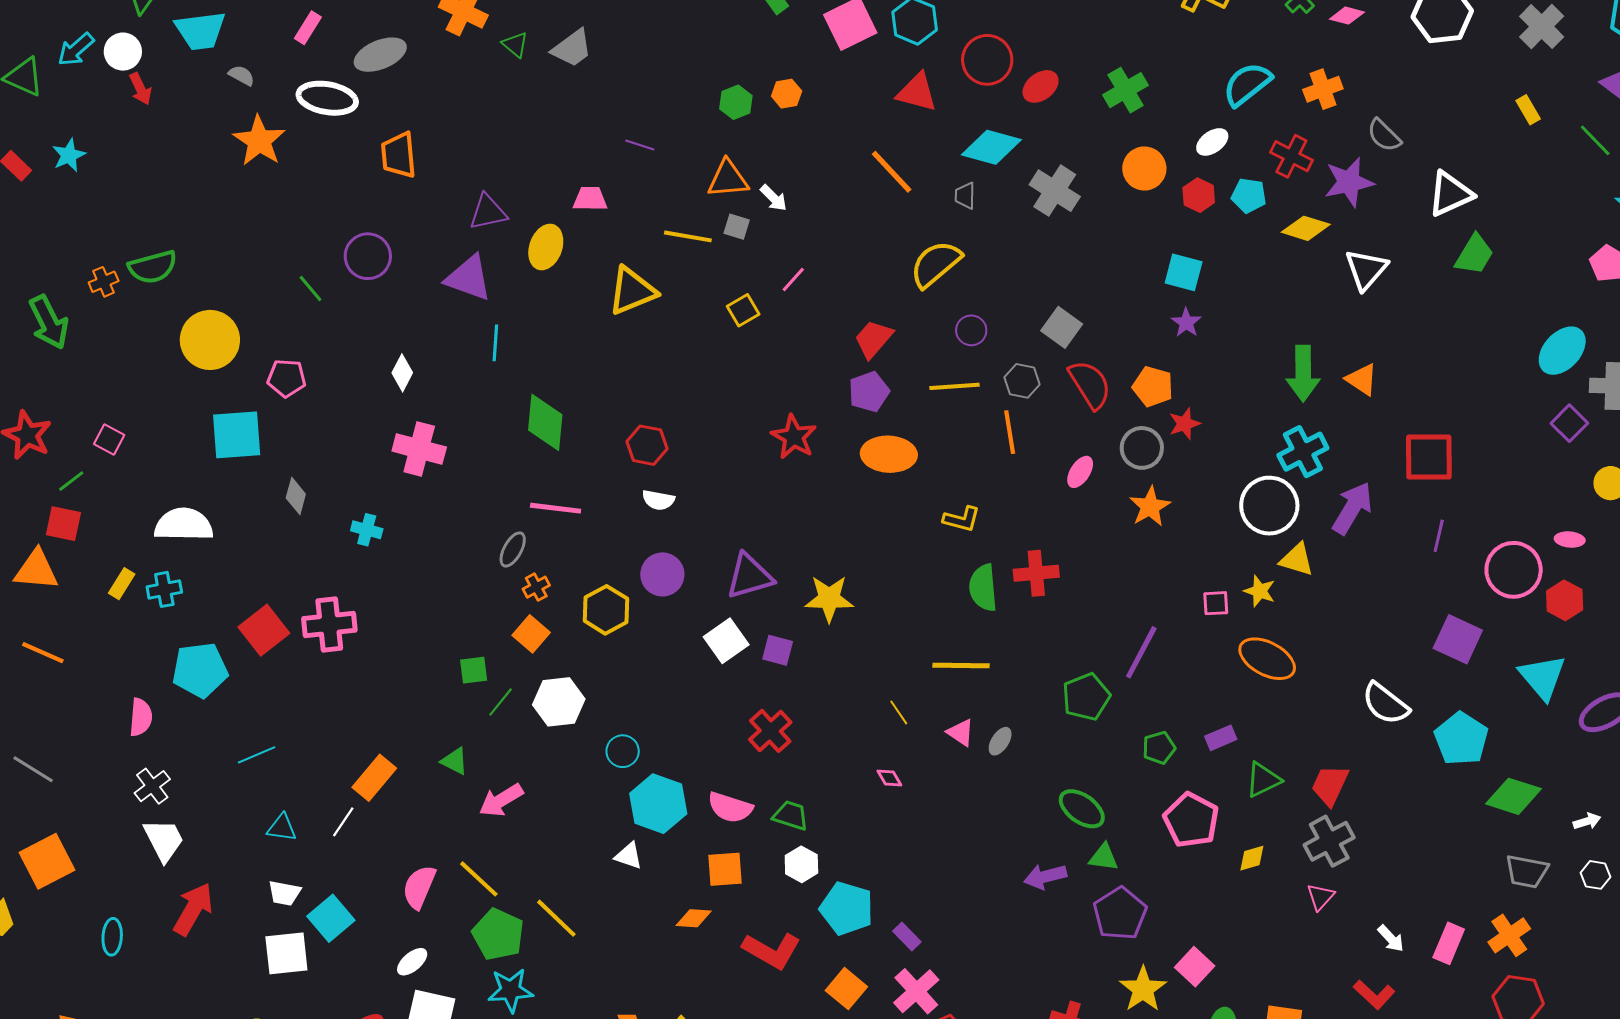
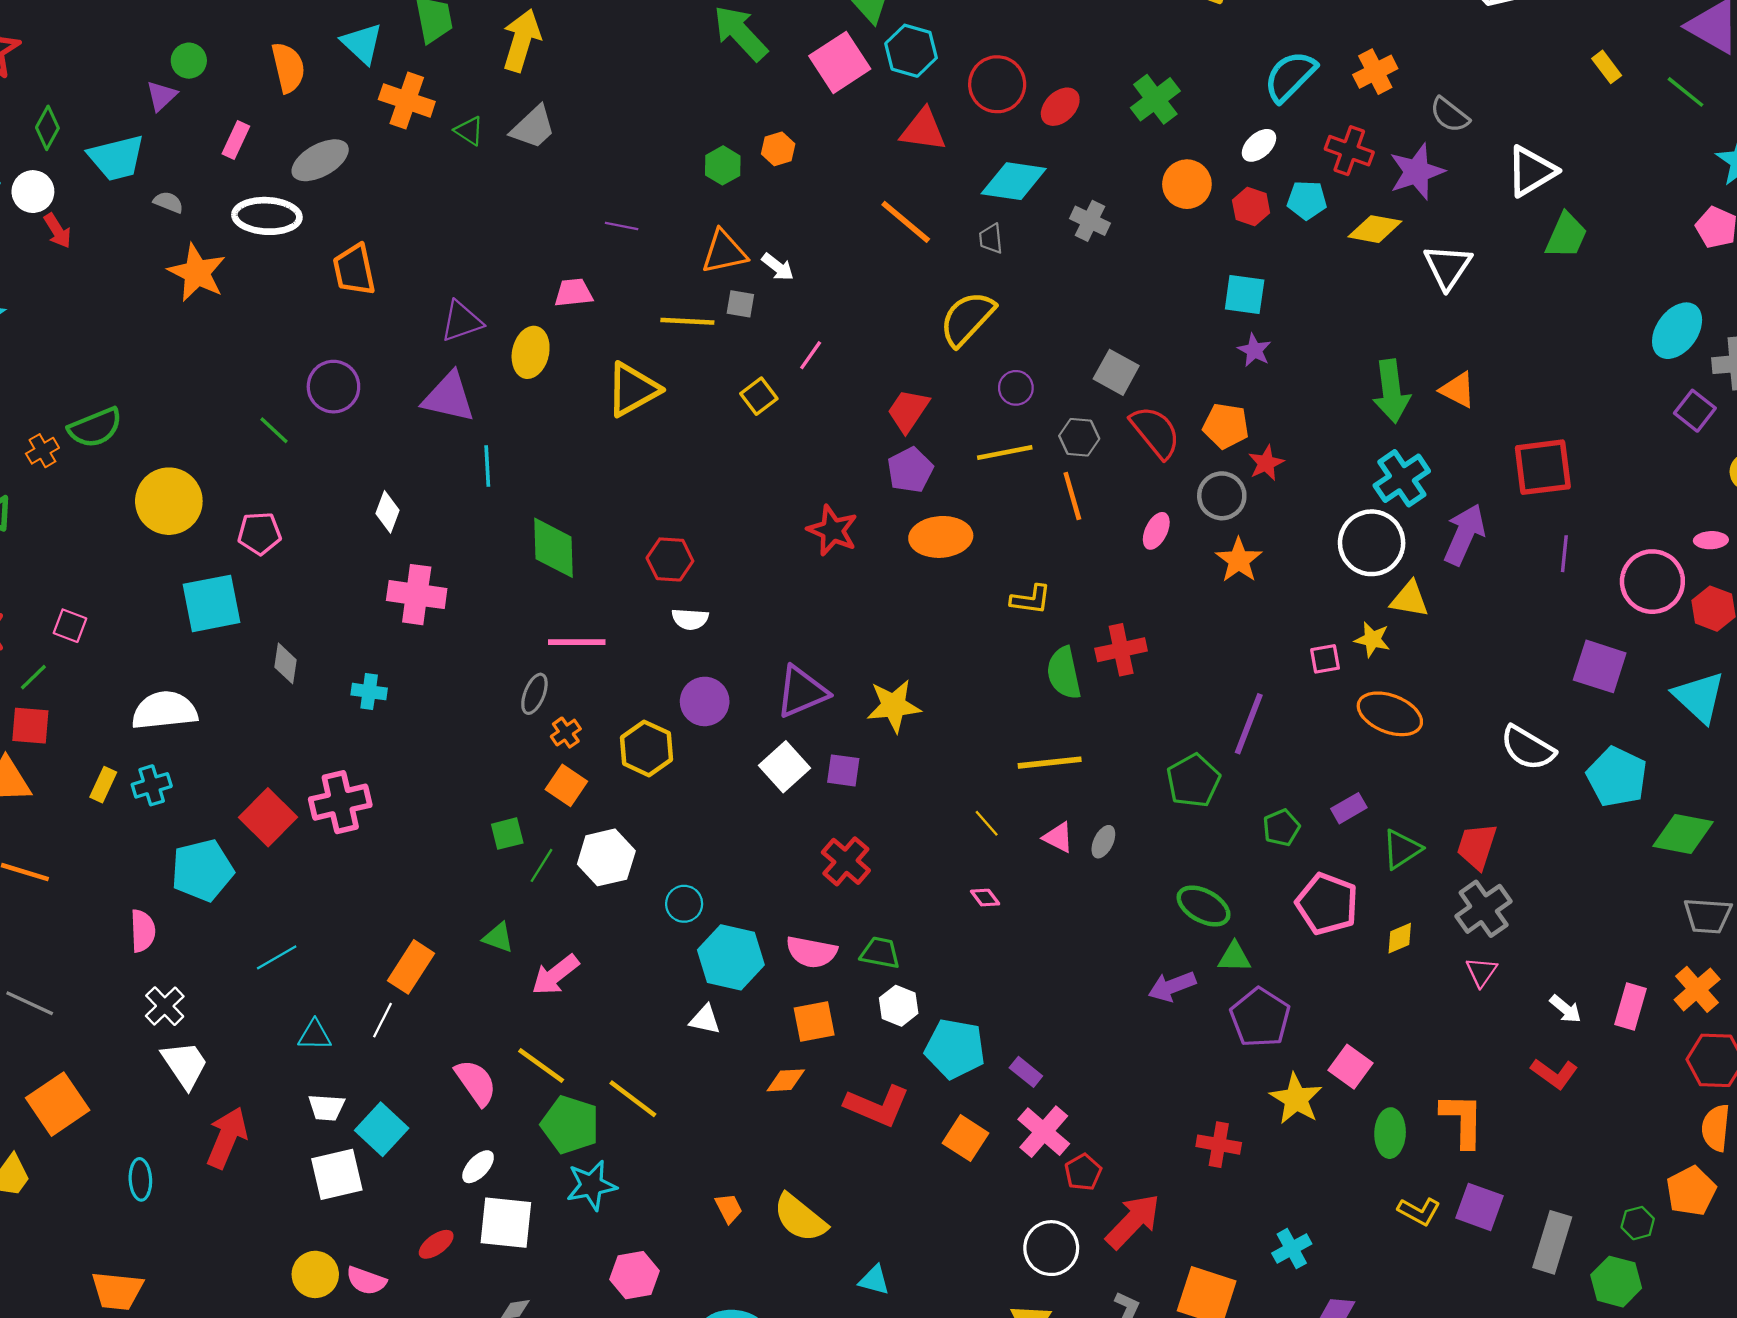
gray cross: (1055, 191) -> (1090, 221), size x0.7
pink semicircle: (419, 887) -> (476, 1083), turned 129

